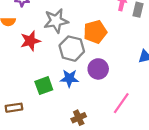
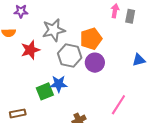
purple circle: (98, 69) -> (95, 63), moved
blue star: (69, 78) -> (59, 84), moved

